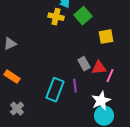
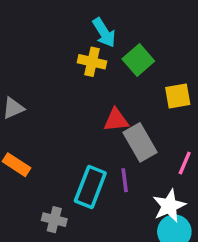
gray rectangle: (84, 64) -> (140, 142), size x1.5
red triangle: (99, 68) -> (116, 120), moved
gray cross: (17, 109) -> (54, 220), moved, turned -32

